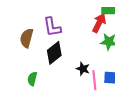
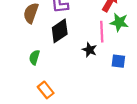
pink line: (94, 80) -> (102, 32), moved

